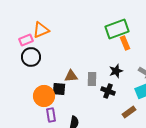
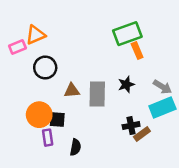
black circle: (31, 57) -> (45, 68), moved
gray rectangle: (92, 79) -> (97, 94), size x1.5
black square: (59, 89) -> (57, 119), moved
black cross: (108, 91) -> (131, 126), moved, turned -32

